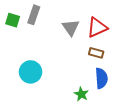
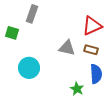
green square: (13, 20) -> (12, 33), moved
gray triangle: (71, 28) -> (67, 48), moved, turned -42

